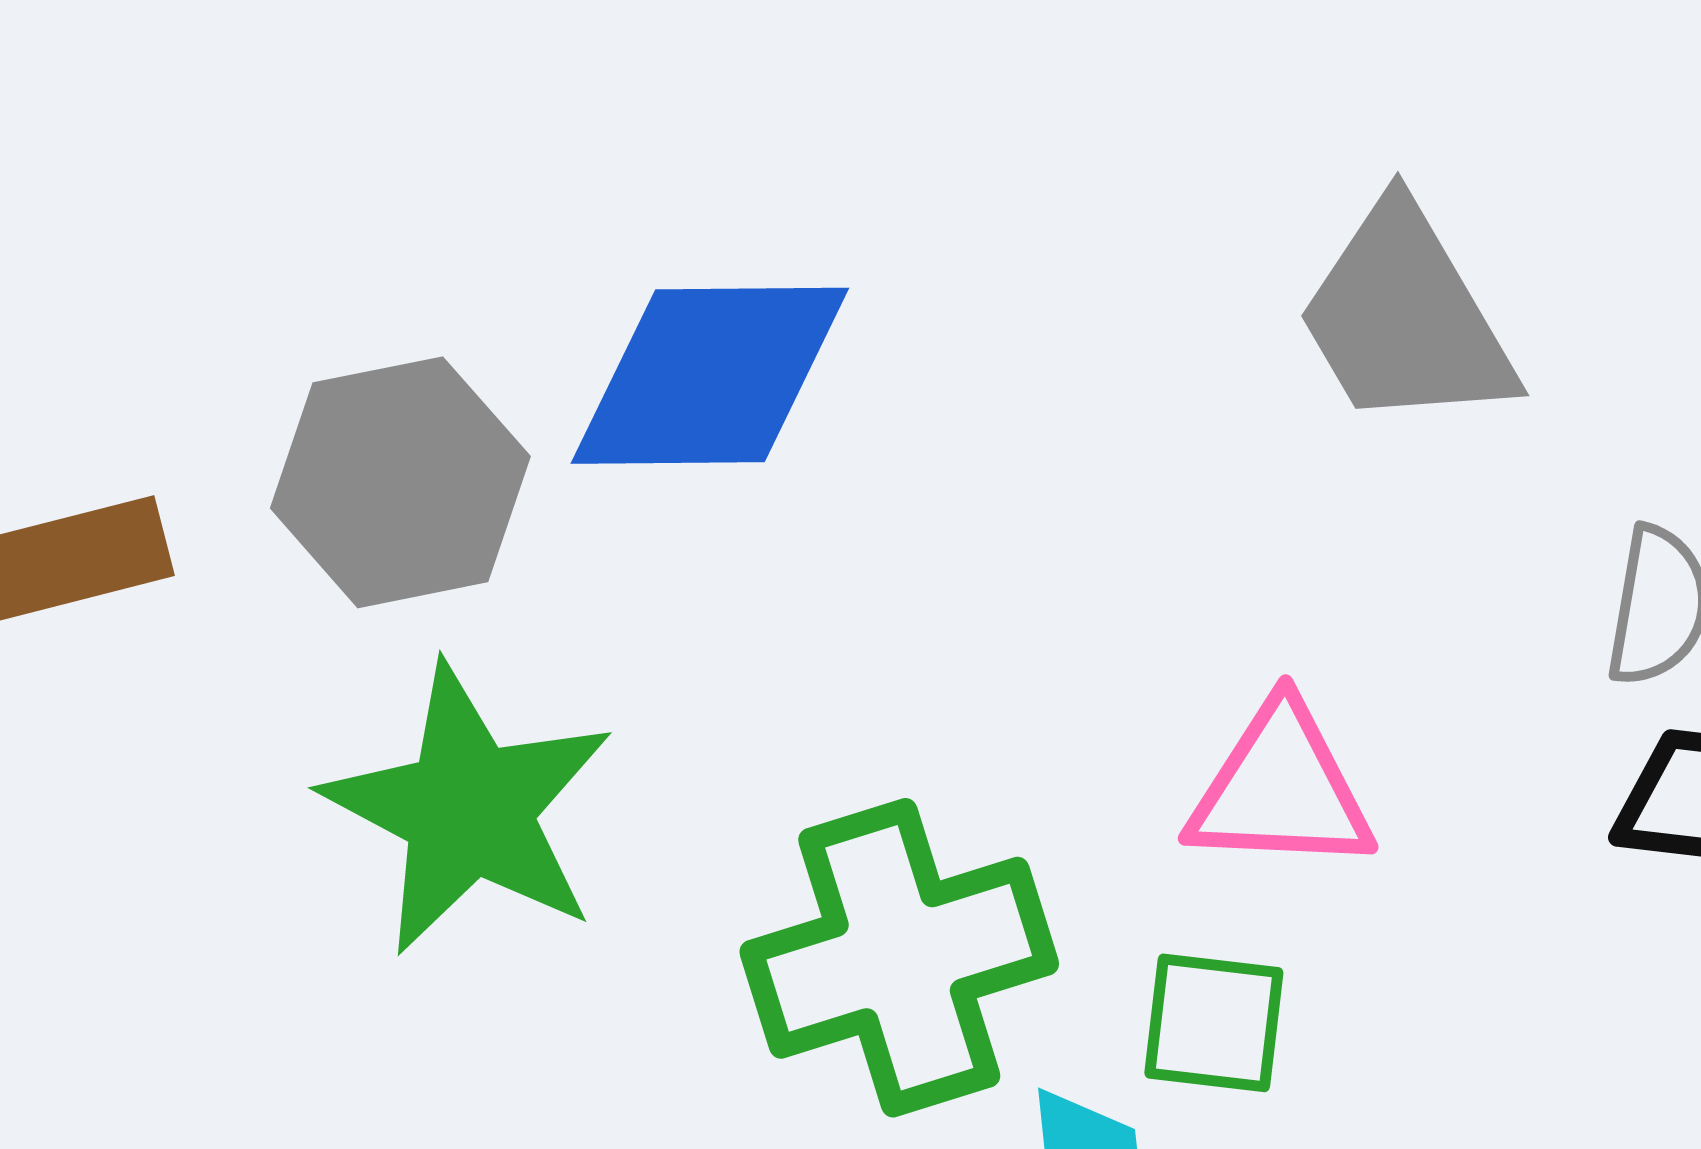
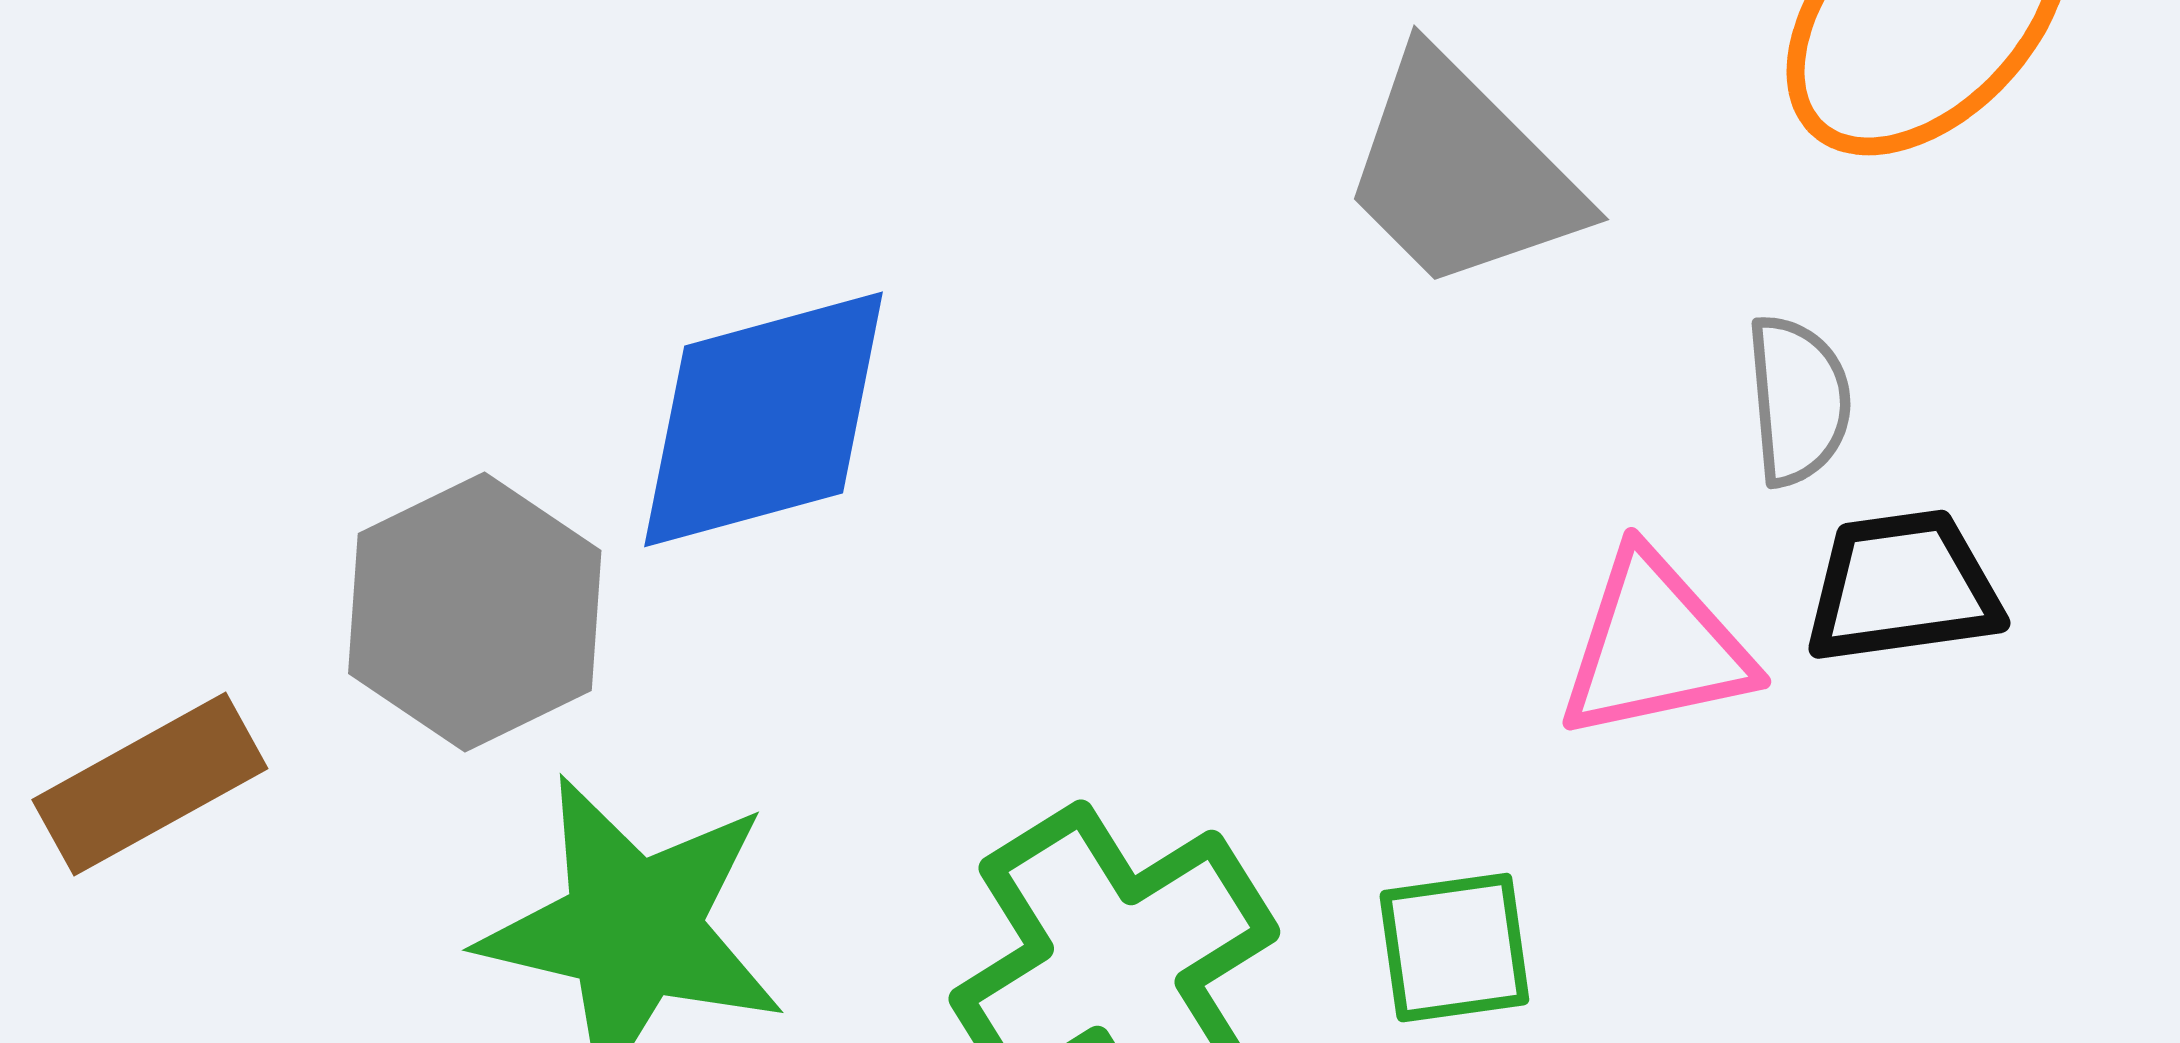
pink triangle: (1281, 789) -> (1655, 646), moved

